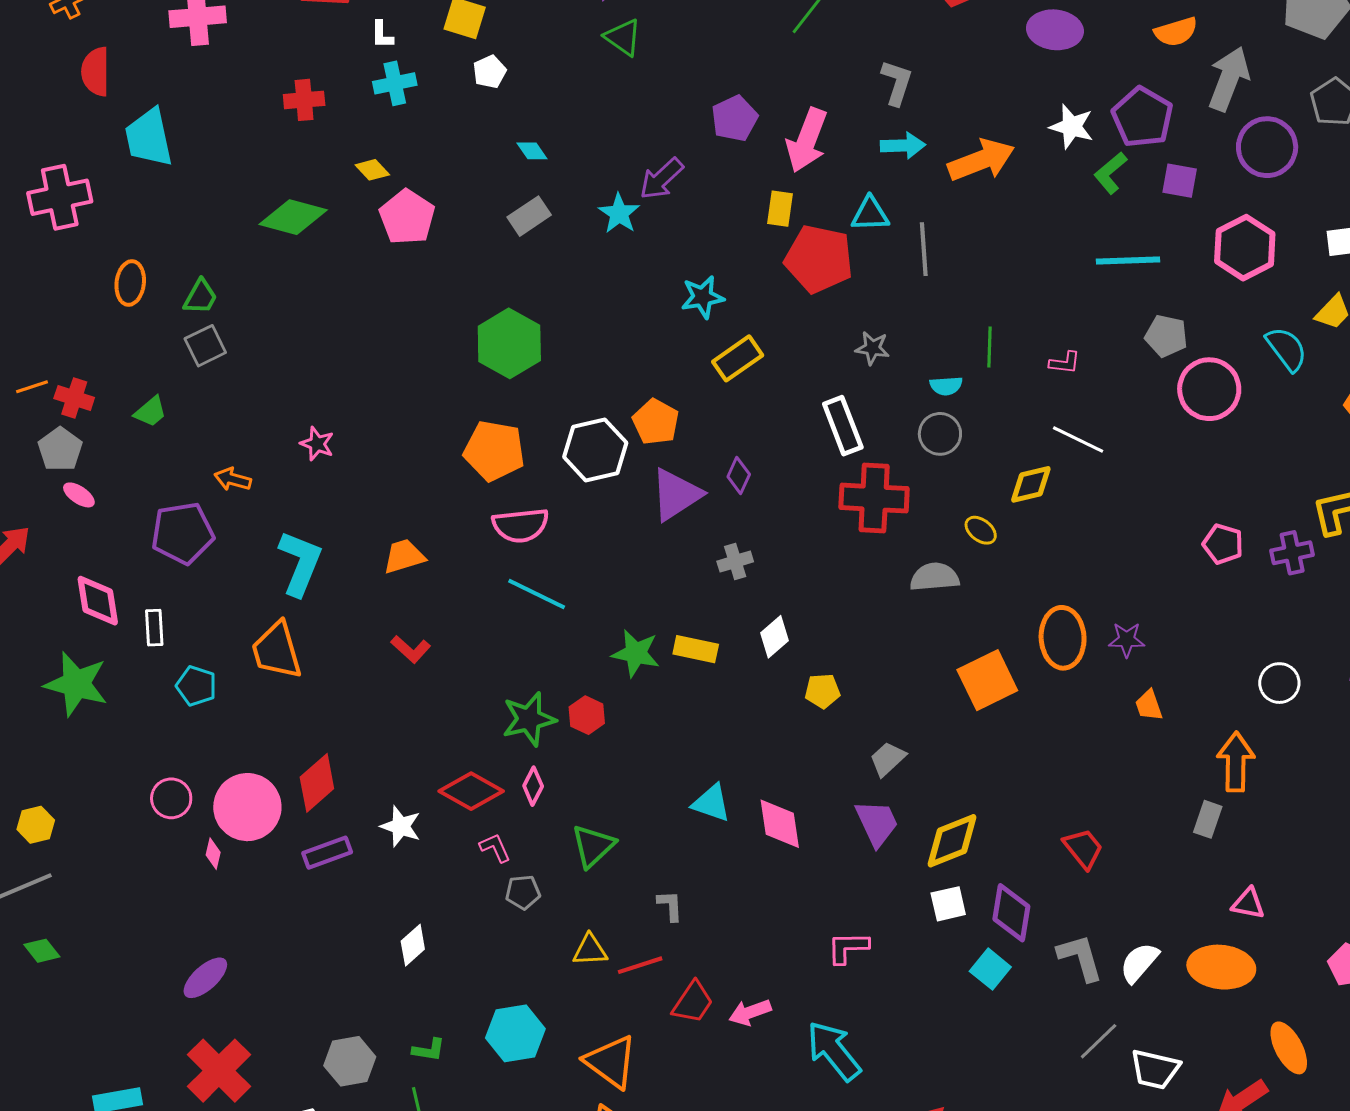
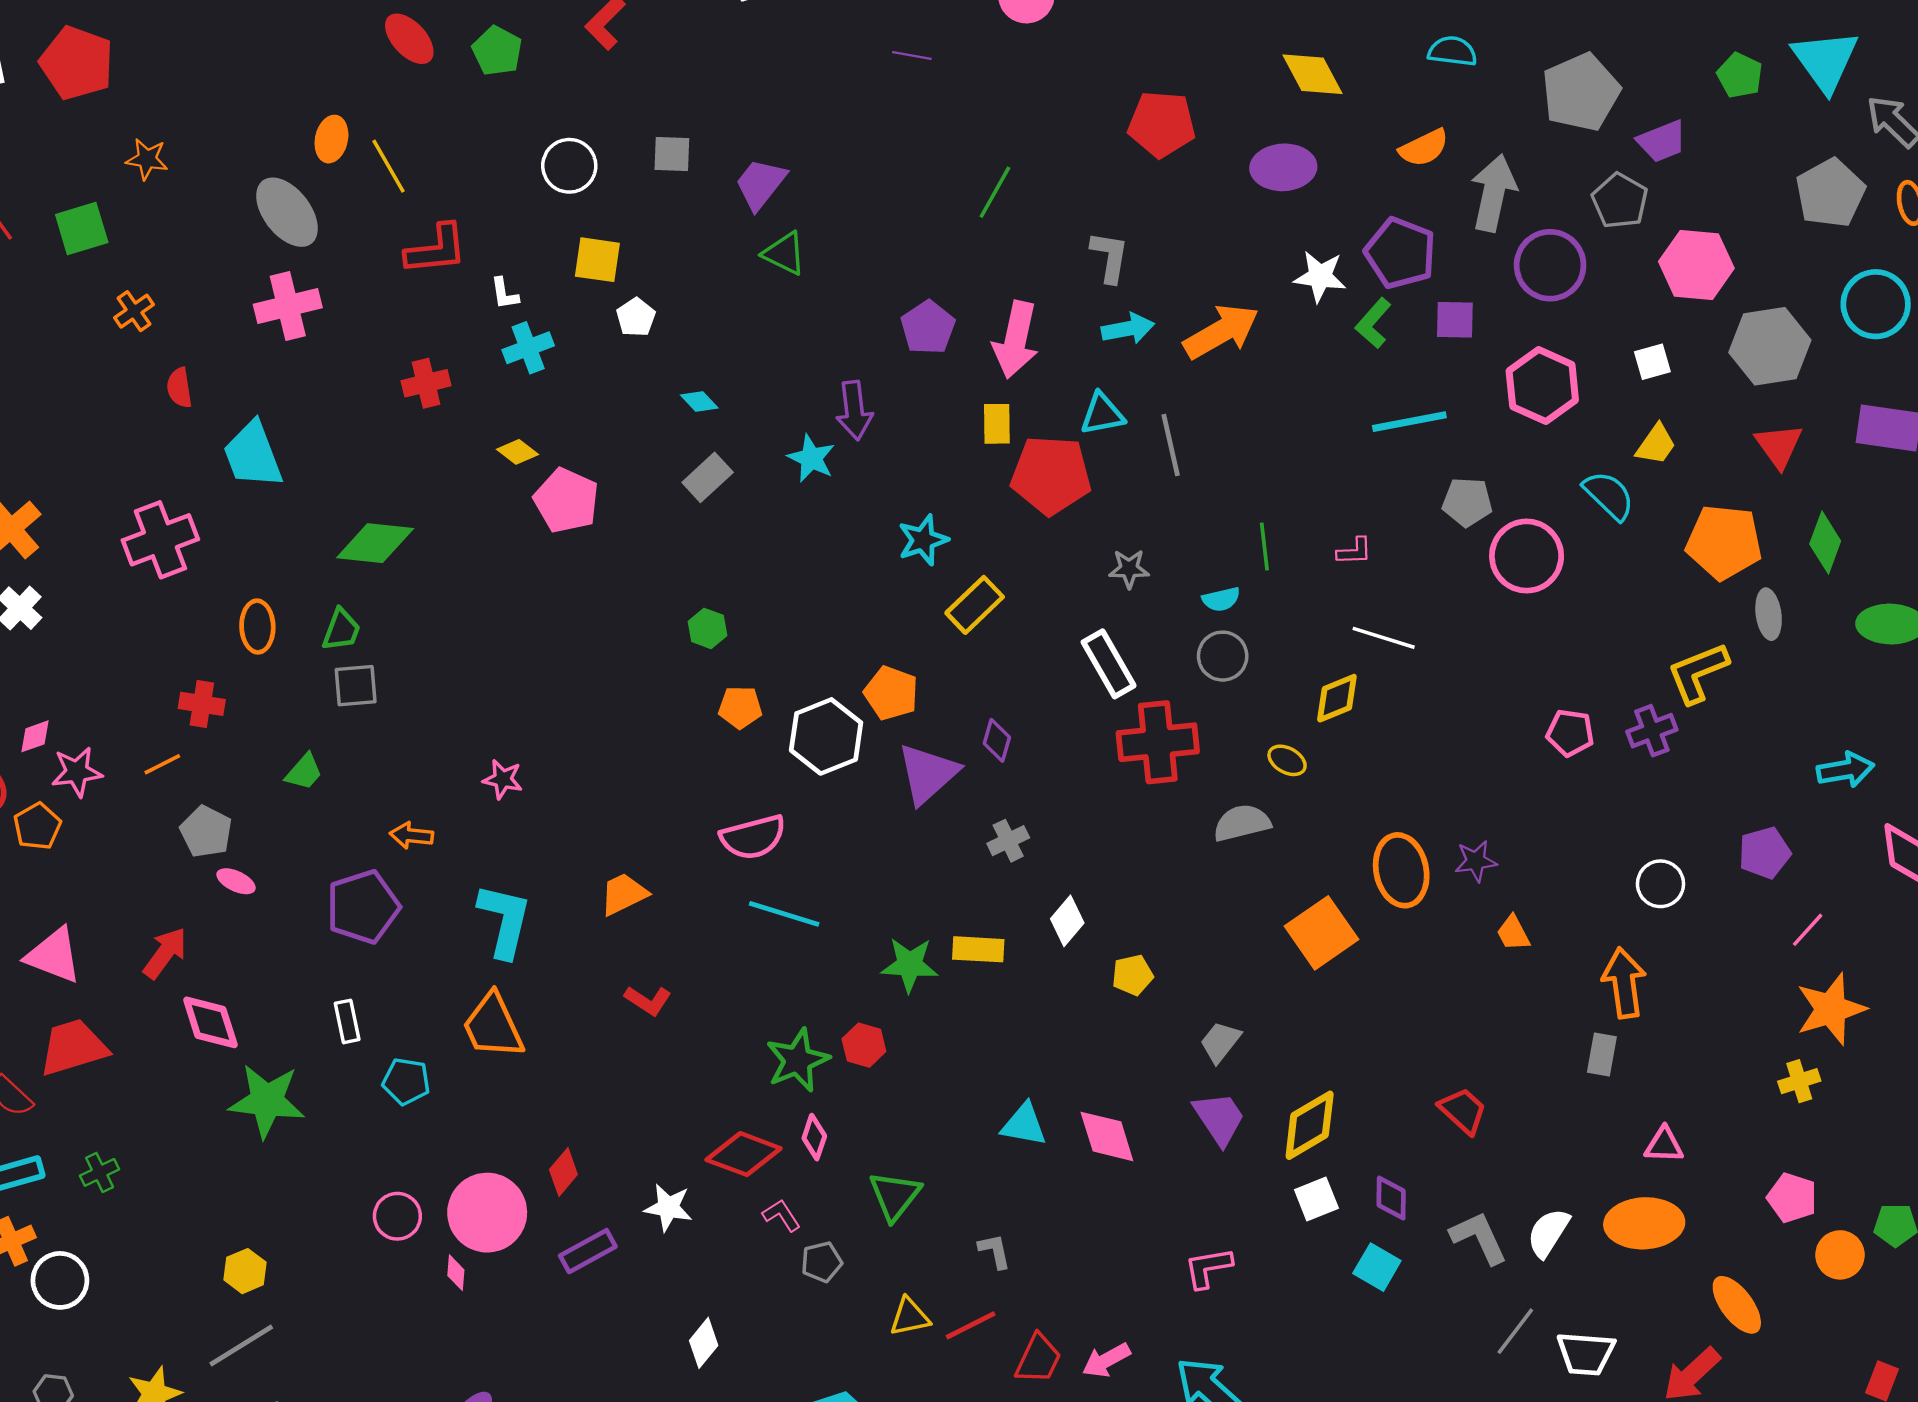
red semicircle: (96, 72) -> (179, 388), size x0.7
purple arrow: (661, 179) -> (854, 410), turned -45
green diamond: (293, 217) -> (375, 543), moved
green hexagon: (509, 343) -> (707, 628), size x0.5
gray square: (205, 346) -> (356, 686), turned 30
red cross: (74, 398) -> (202, 704), moved
orange pentagon: (494, 451) -> (740, 707), moved, size x0.6
pink diamond: (98, 601) -> (210, 1022), moved
red diamond: (317, 783) -> (563, 1172), size x0.7
purple diamond: (1011, 913) -> (1391, 1198), size x0.7

